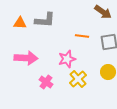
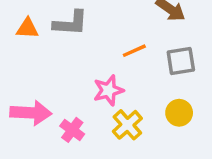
orange line: (82, 36) -> (134, 51), turned -32
pink arrow: (26, 58) -> (31, 113), moved

